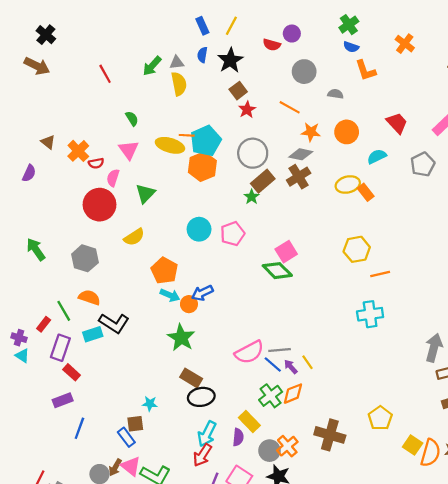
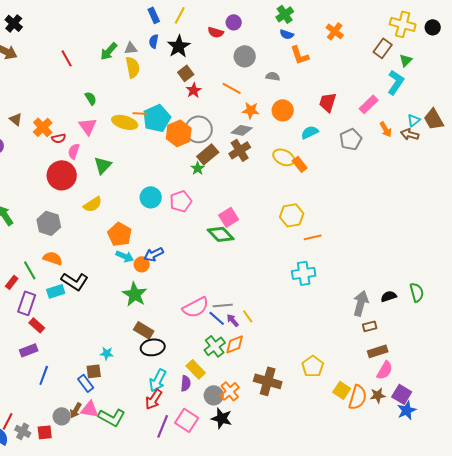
red trapezoid: (397, 123) -> (328, 102), turned -120
orange hexagon: (202, 167) -> (179, 133), moved
yellow ellipse: (348, 184) -> (284, 157), turned 40
pink triangle: (131, 466) -> (90, 409), turned -30

